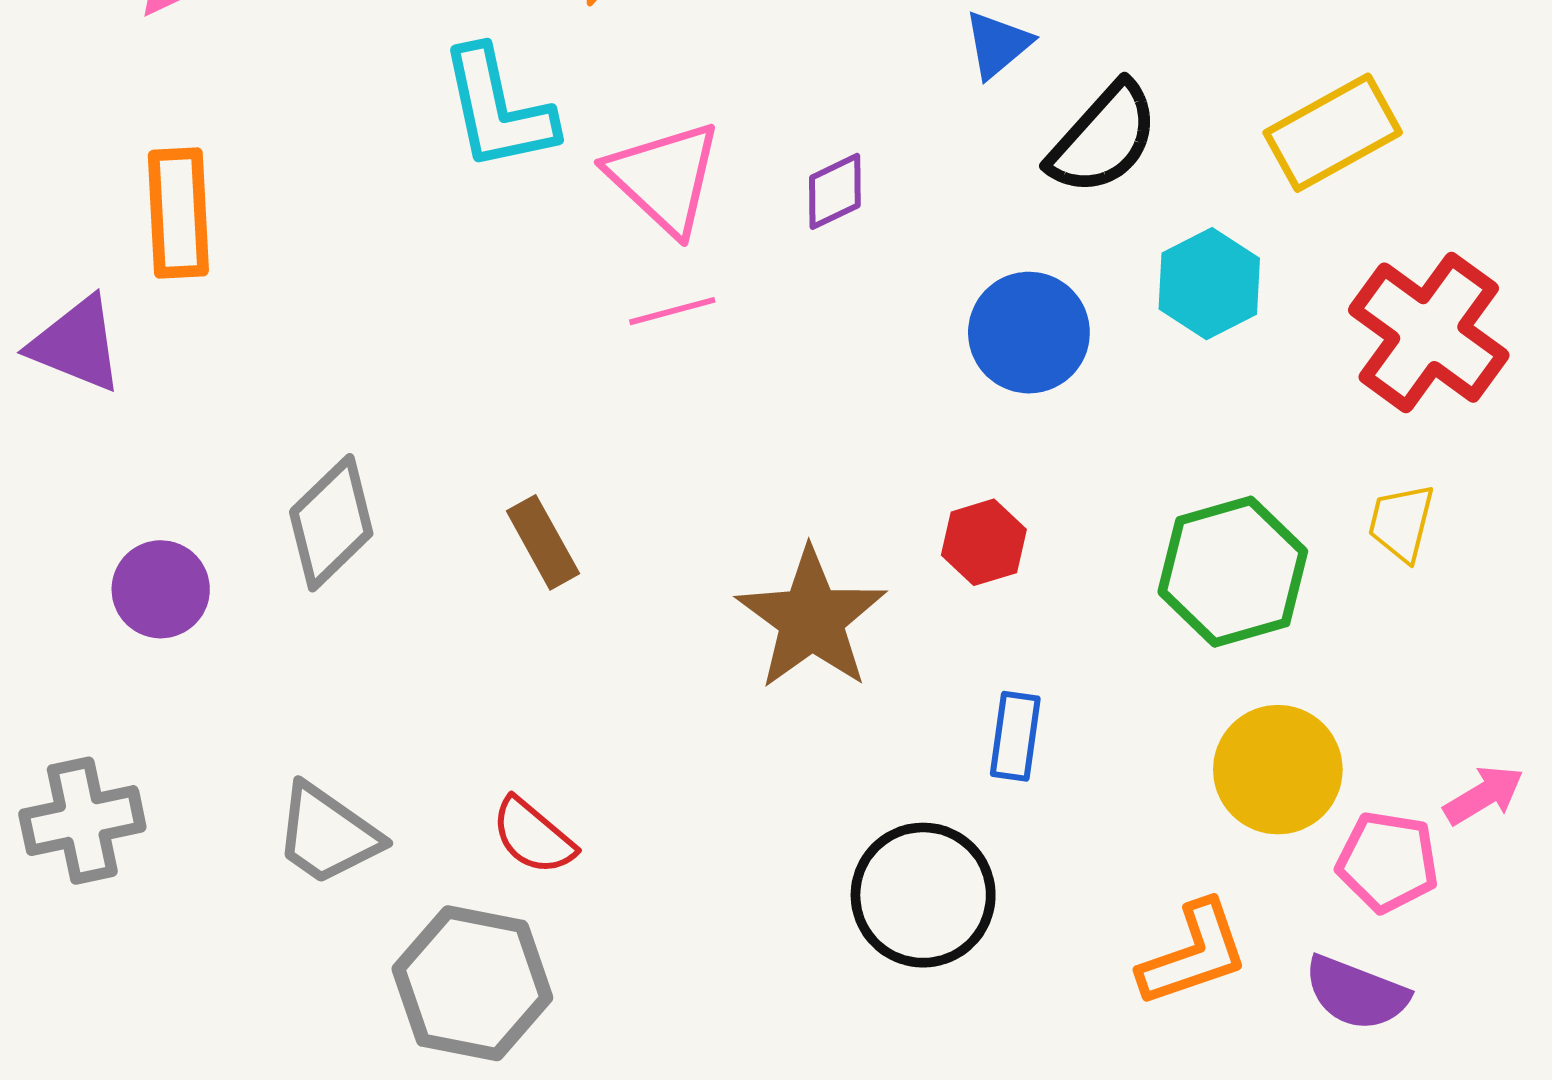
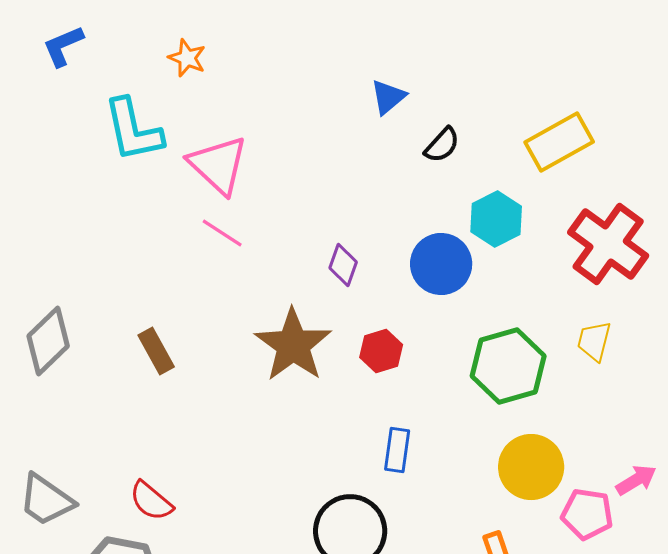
black semicircle: (1103, 139) -> (442, 145), size x0.6
purple diamond: (835, 191) -> (343, 265), moved, turned -45
pink line: (672, 311) -> (222, 233), turned 48
blue circle: (1029, 333) -> (441, 264), moved
brown star: (811, 619) -> (293, 345), moved

